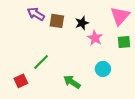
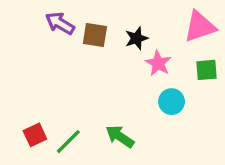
pink triangle: (120, 16) -> (200, 27), turned 30
green line: (41, 62) -> (68, 142), moved
cyan circle: (103, 69) -> (172, 102), moved

